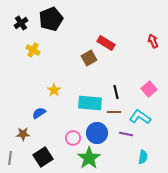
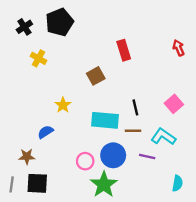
red rectangle: (106, 43) -> (124, 50), turned 42
brown square: (89, 58) -> (96, 76), moved
black square: (43, 157) -> (37, 183), moved, turned 36
cyan semicircle: (143, 157) -> (177, 183), moved

